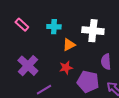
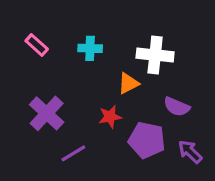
orange triangle: (69, 45) -> (128, 83), moved
purple semicircle: (106, 62) -> (177, 107), turned -63

